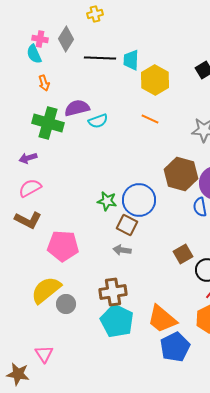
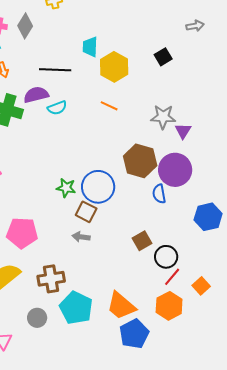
black line: (100, 58) -> (55, 70), moved
brown cross: (113, 292) -> (51, 279), moved
gray circle: (66, 304) -> (37, 318), moved

